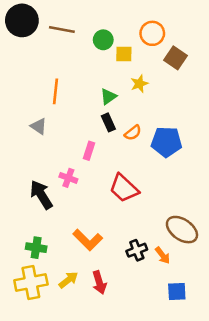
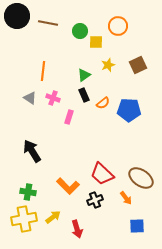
brown square: (175, 58) -> (138, 65), moved, turned 30
pink cross: (68, 178) -> (53, 98), moved
red trapezoid: (124, 188) -> (102, 174), moved
black cross: (137, 250) -> (95, 200), moved
red arrow: (99, 282) -> (77, 229), moved

